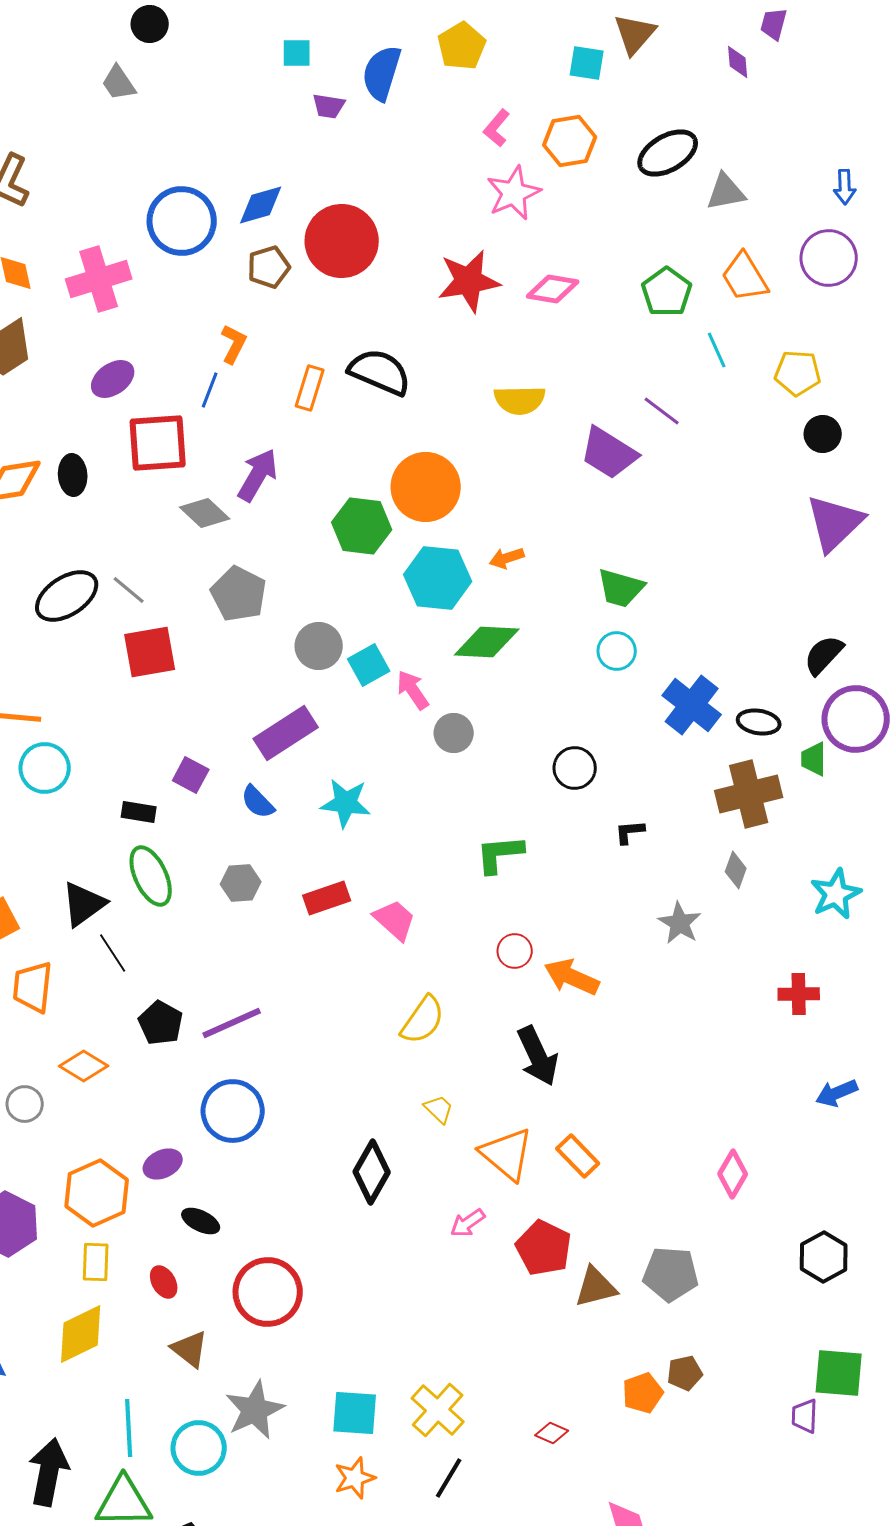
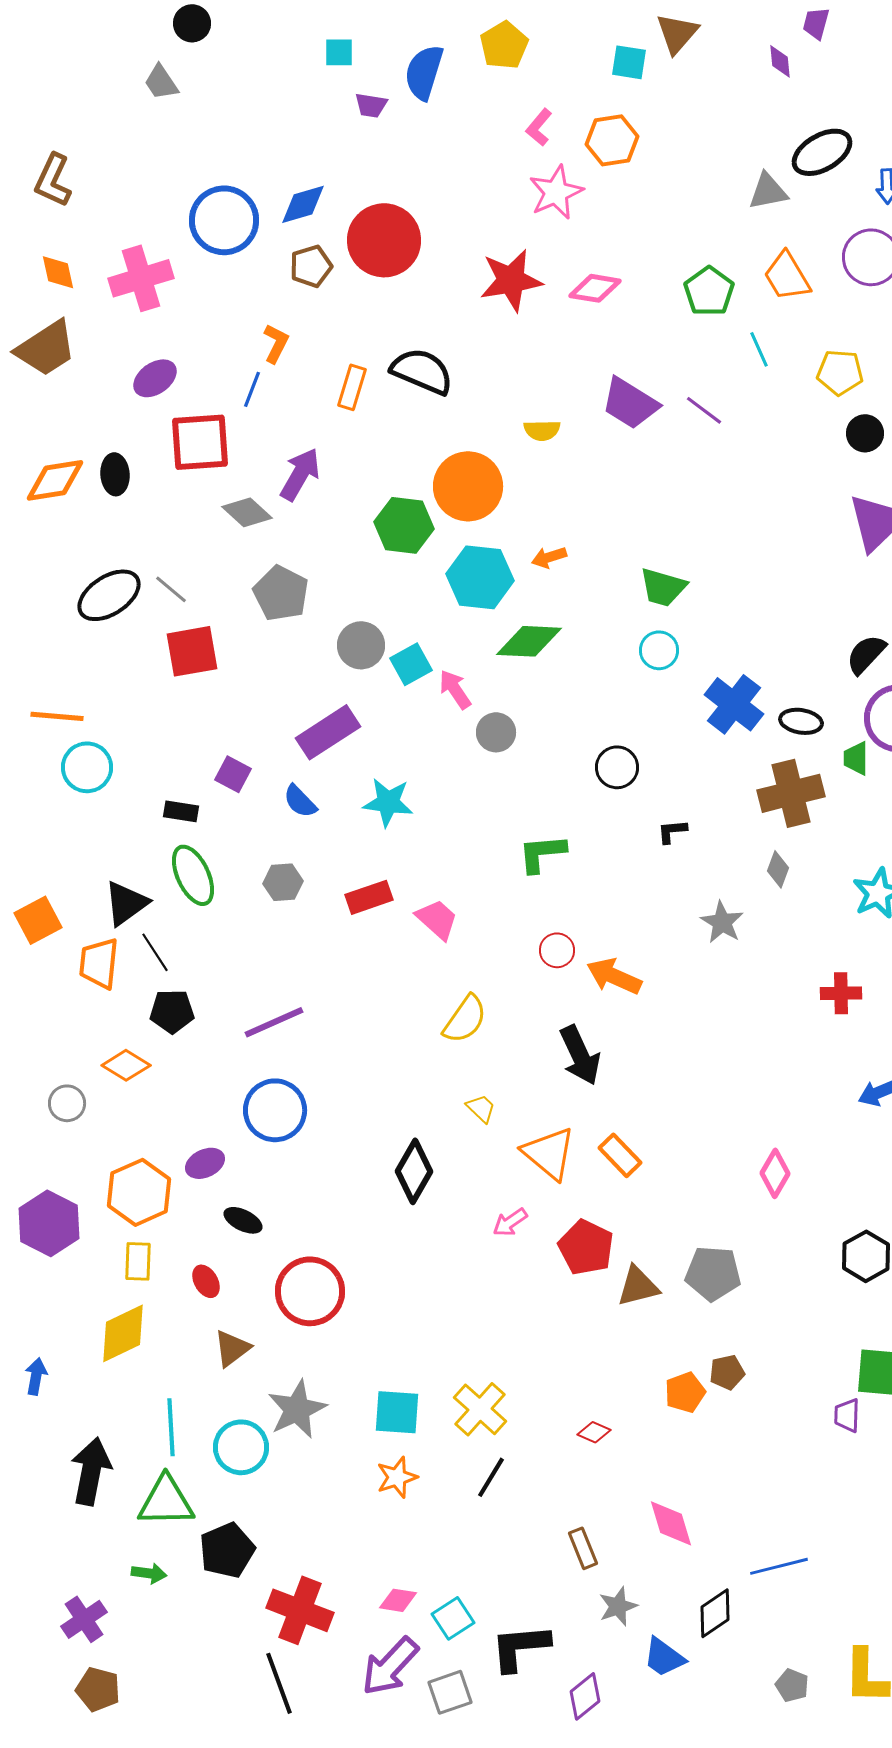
black ellipse: (668, 153) -> (822, 152), moved
yellow semicircle: (520, 400) -> (542, 430), moved, size x0.7
purple trapezoid: (609, 453) -> (630, 403), moved
orange trapezoid: (33, 987) -> (99, 963), moved
black pentagon: (161, 1023) -> (172, 1011), moved, turned -30
brown triangle: (190, 1349) -> (232, 1348), turned 45

